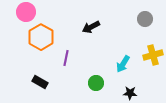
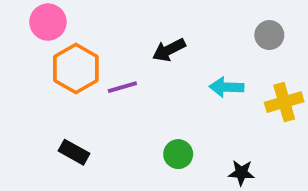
purple line: (66, 58) -> (122, 87), moved, turned 63
cyan arrow: (123, 64) -> (227, 87), moved, turned 60

